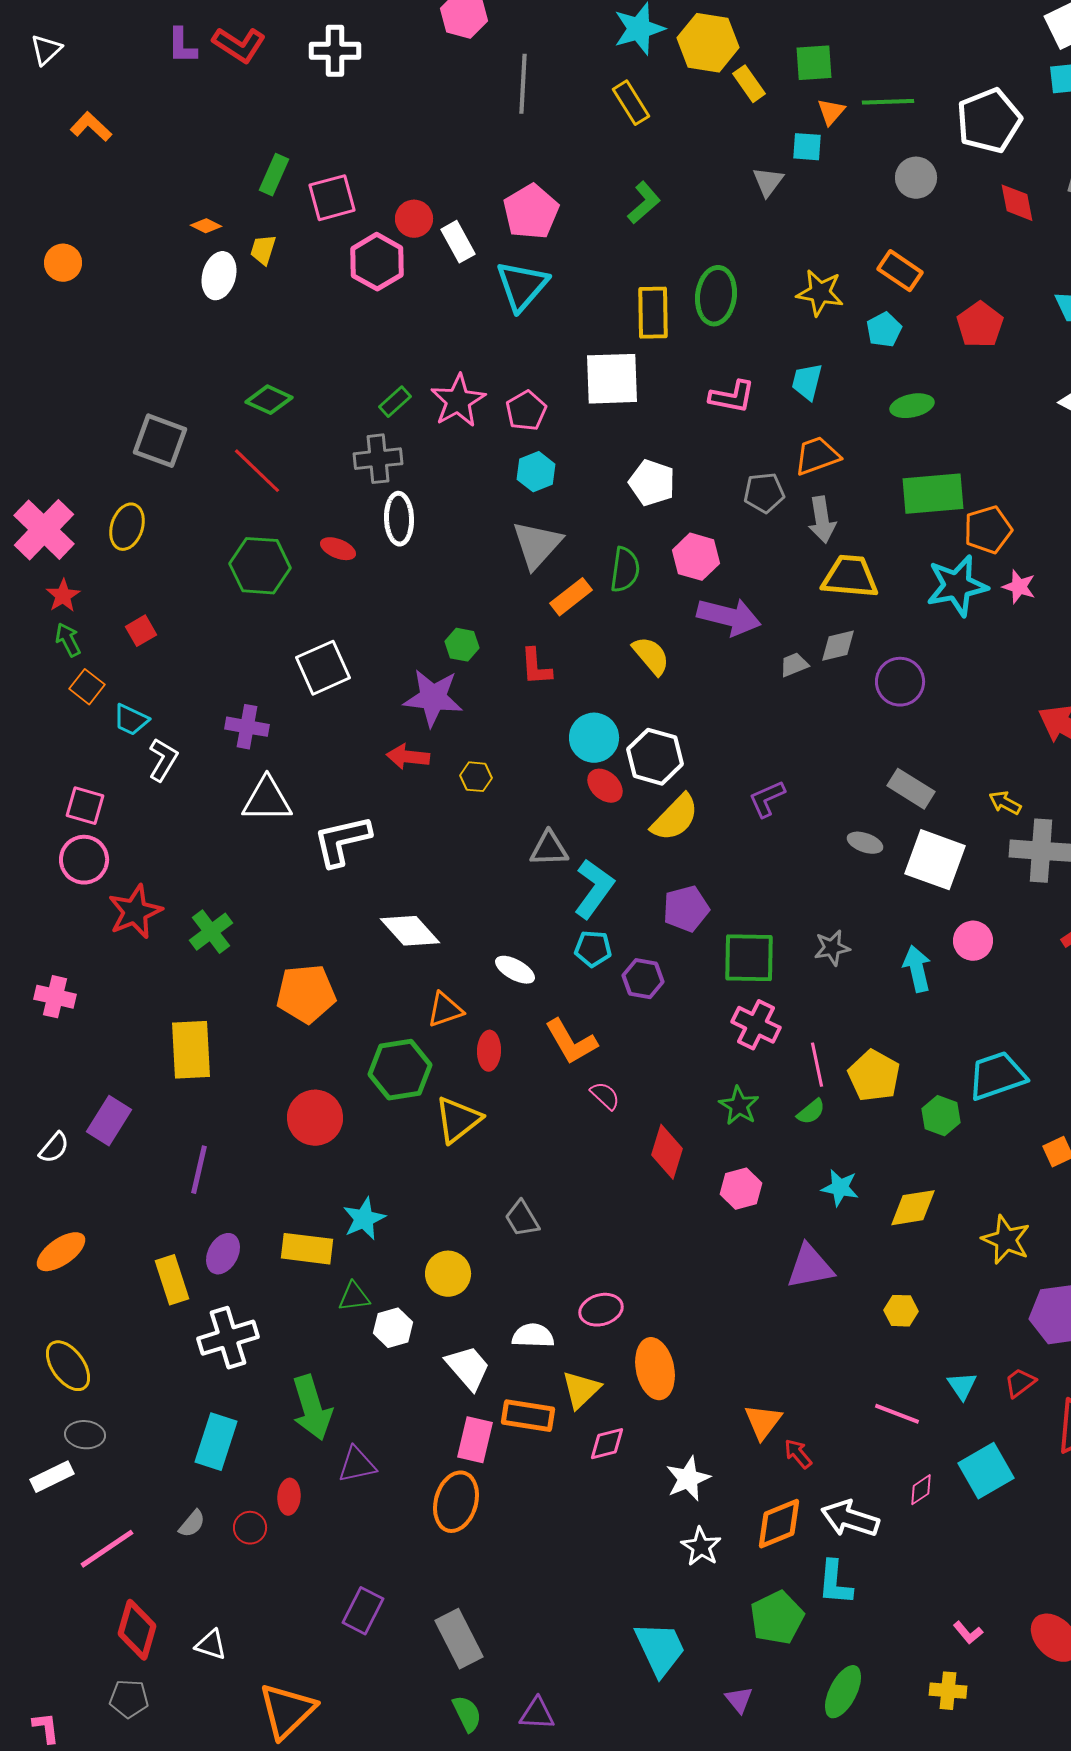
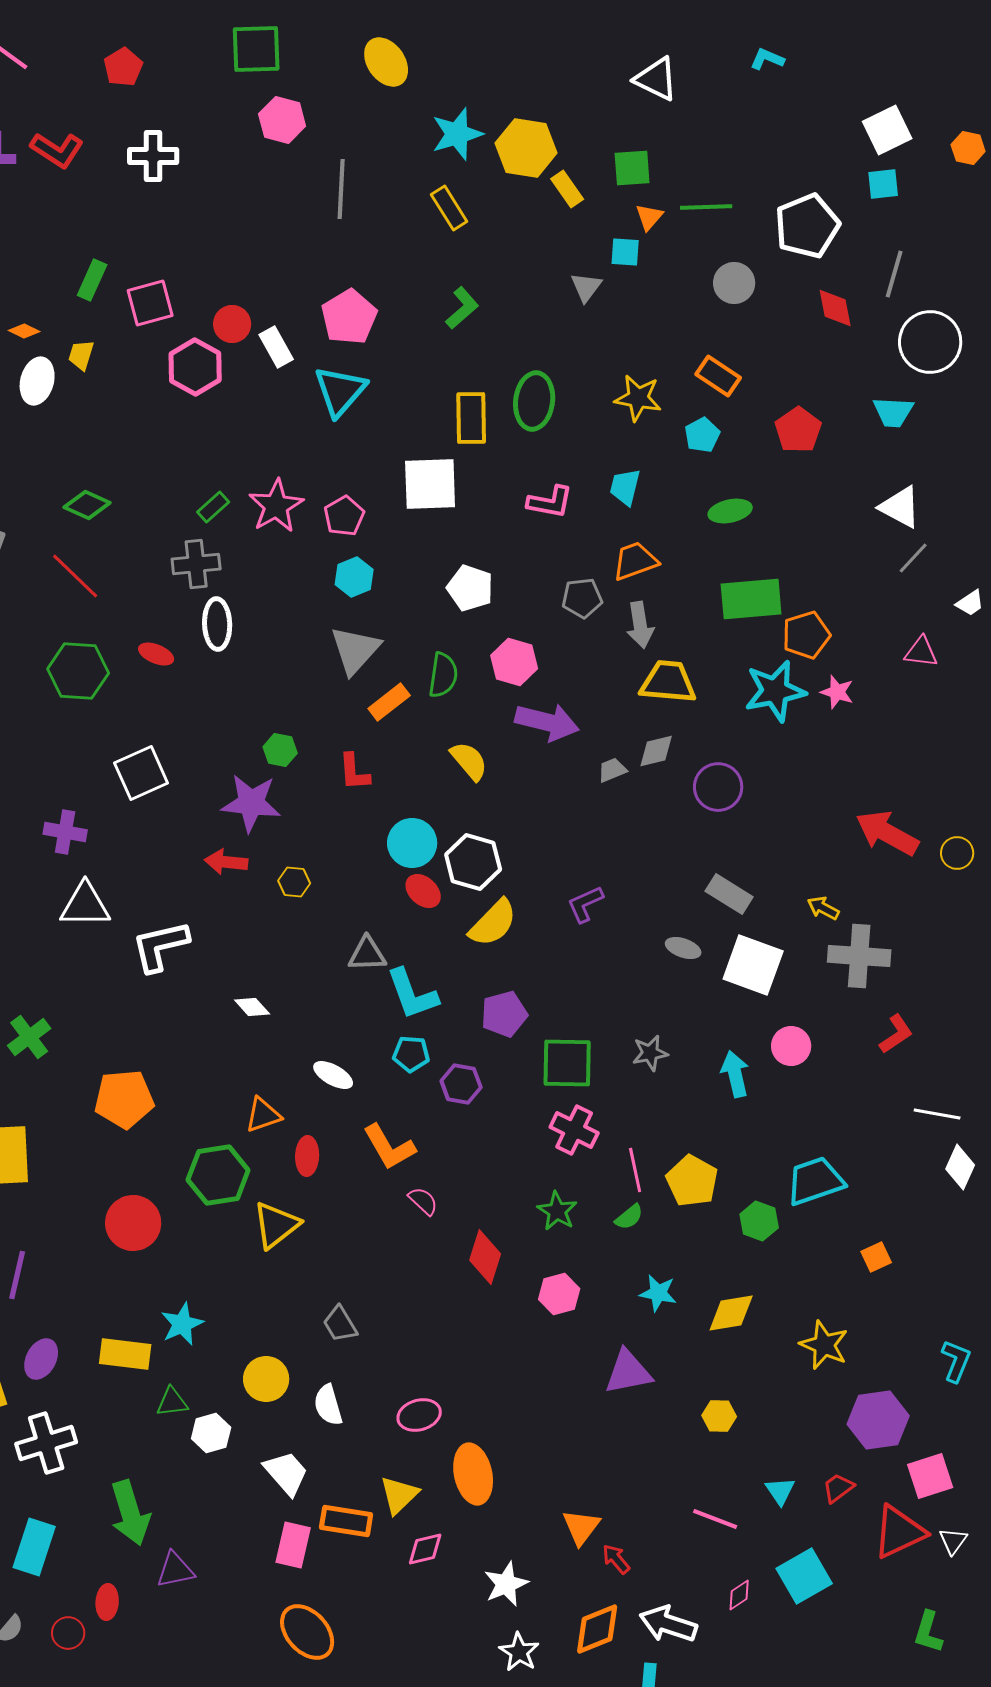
cyan L-shape: (594, 889) -> (412, 994), turned 124
white diamond: (410, 931) -> (252, 1007), moved, size x0.6
white semicircle: (533, 1336) -> (328, 1405), moved, turned -108
orange ellipse: (456, 1502) -> (307, 1632), moved, turned -58

